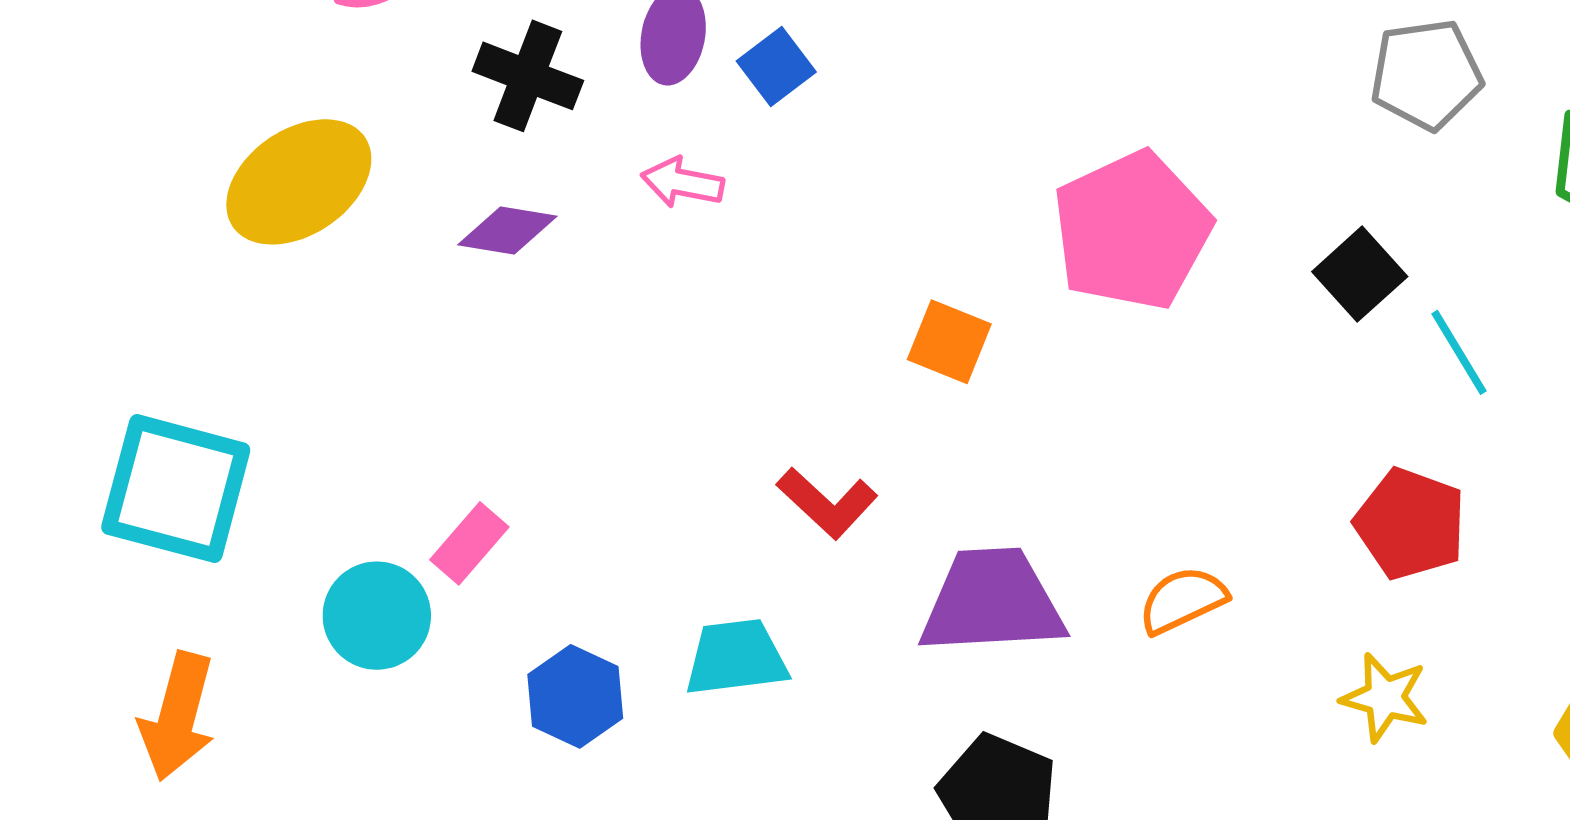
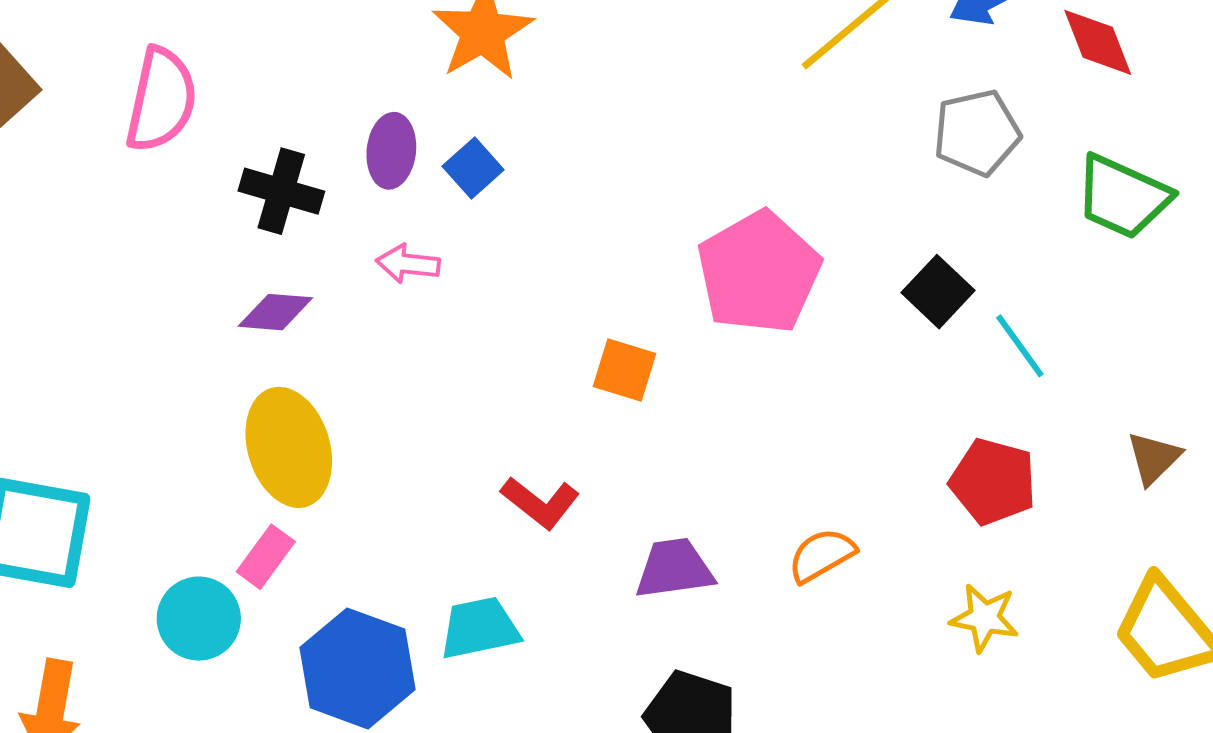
yellow ellipse: (299, 182) -> (289, 447), moved, turned -68
purple trapezoid: (992, 602) -> (674, 569), size x0.7
blue hexagon: (575, 696) -> (358, 668), size x1.5

